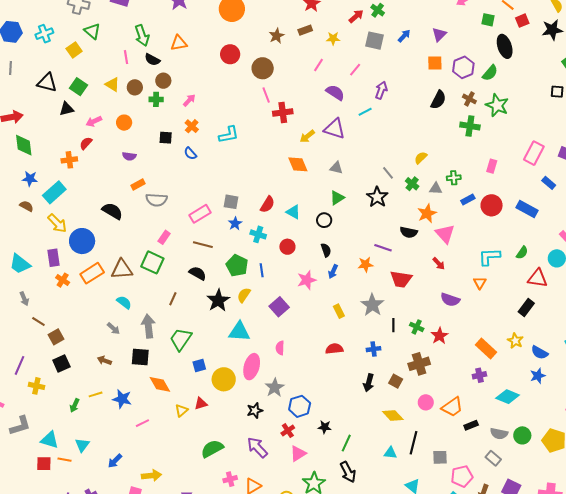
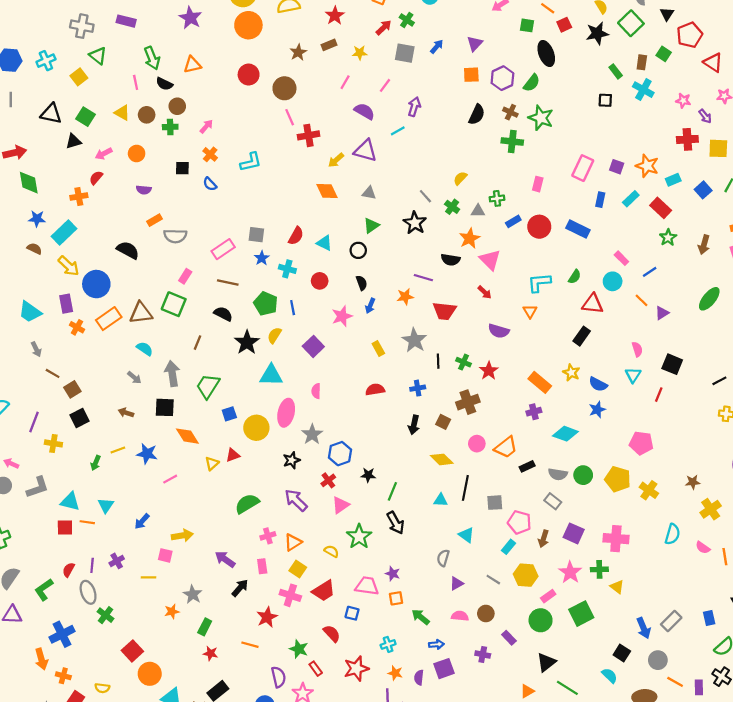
blue rectangle: (549, 183) -> (600, 200), turned 64
pink pentagon: (462, 476) -> (519, 522), turned 30

